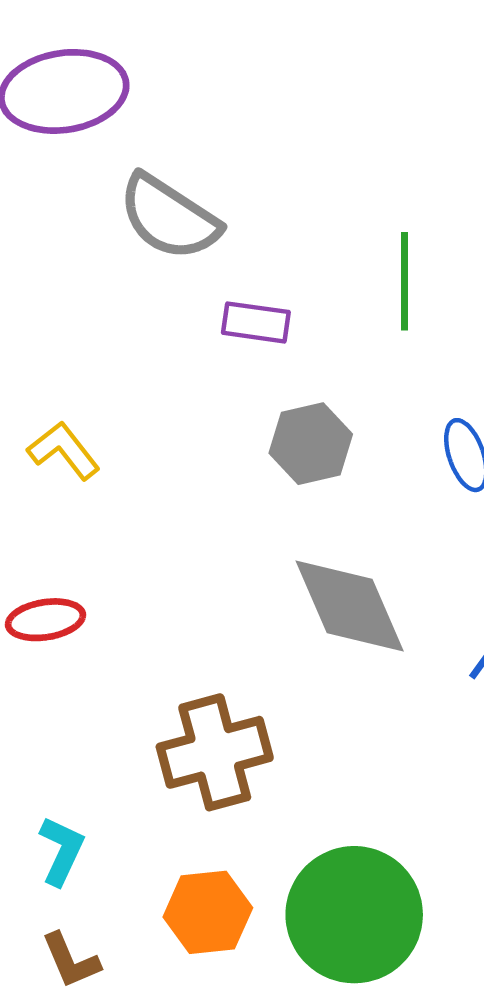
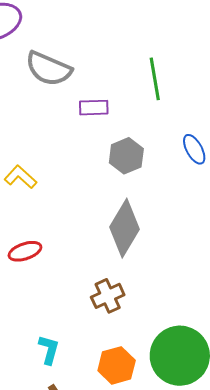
gray diamond: (350, 606) -> (125, 228), moved, turned 64
brown cross: (215, 752) -> (108, 296), size x0.7

